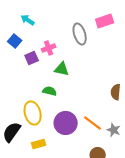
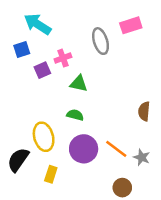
cyan arrow: (28, 20) -> (38, 24), size x1.6
blue square: (15, 41) -> (22, 50), turned 32
green semicircle: (50, 91) -> (75, 115), moved
yellow rectangle: (39, 144) -> (51, 174), turned -56

